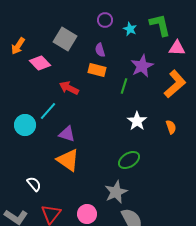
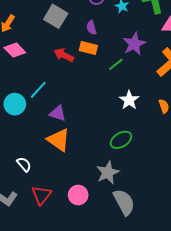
pink diamond: (40, 63) -> (15, 50), moved
green line: (124, 86) -> (116, 64), turned 35
red arrow: (69, 88) -> (64, 55), moved

